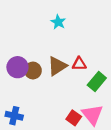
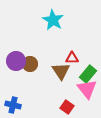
cyan star: (58, 22) -> (53, 20), size x1.5
brown triangle: (57, 66) -> (61, 71), moved, turned -30
pink triangle: (92, 115) -> (87, 89), moved

